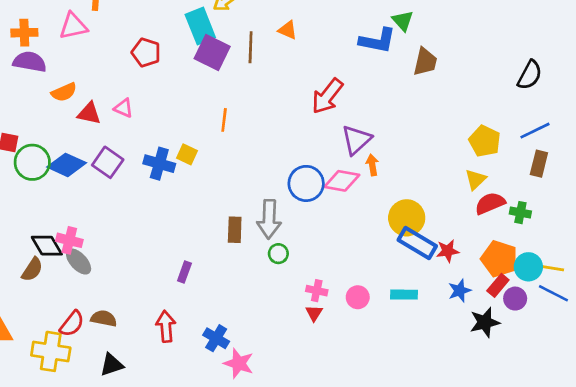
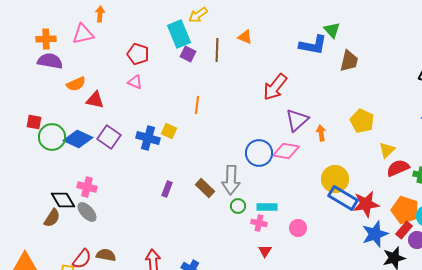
purple square: (212, 52) -> (188, 54), size x0.6
pink triangle: (124, 108) -> (135, 82), moved
yellow pentagon: (485, 141) -> (362, 121), moved
orange arrow: (372, 165) -> (321, 133), moved
brown rectangle: (235, 230) -> (205, 188), turned -48
pink cross: (69, 240) -> (87, 187), moved
red star: (448, 251) -> (366, 204), size x1.5
purple rectangle: (184, 272) -> (167, 189), moved
pink cross: (317, 291) -> (259, 223), moved
blue star: (460, 291) -> (375, 234), size x1.5
cyan rectangle: (404, 295) -> (267, 207), moved
pink circle: (358, 297) -> (298, 228), moved

